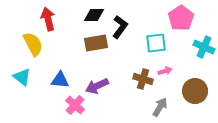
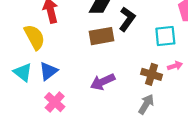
blue triangle: (60, 80) -> (48, 71), moved, turned -42
pink cross: (75, 105) -> (55, 102), moved
gray arrow: (160, 107) -> (146, 104), moved

